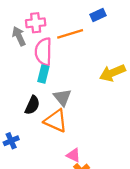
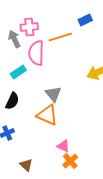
cyan rectangle: (43, 74) -> (18, 72), moved, turned 42
black semicircle: (32, 105) -> (12, 101), moved

